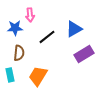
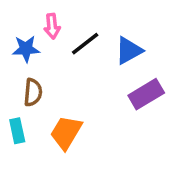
black line: (47, 37) -> (85, 44), moved

